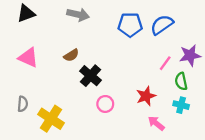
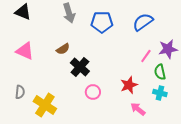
black triangle: (26, 13) -> (23, 12), turned 42
gray arrow: (78, 15) -> (69, 13), turned 60
blue pentagon: (130, 25) -> (102, 22), moved

